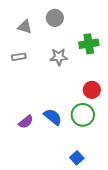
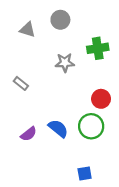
gray rectangle: (19, 57) -> (21, 83), moved, turned 48
blue square: (77, 158) -> (85, 173), turned 32

